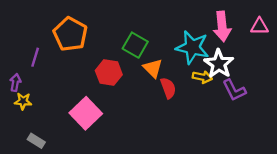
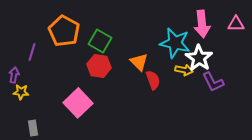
green square: (135, 45) -> (100, 41), moved
gray rectangle: (36, 141) -> (33, 128), turned 49

